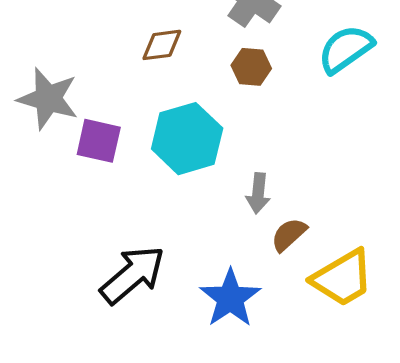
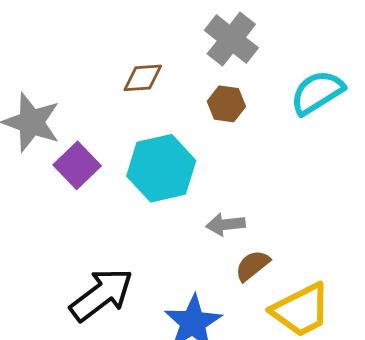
purple square: (99, 141) -> (77, 165), turned 30
gray arrow: (258, 193) -> (226, 224), turned 75

